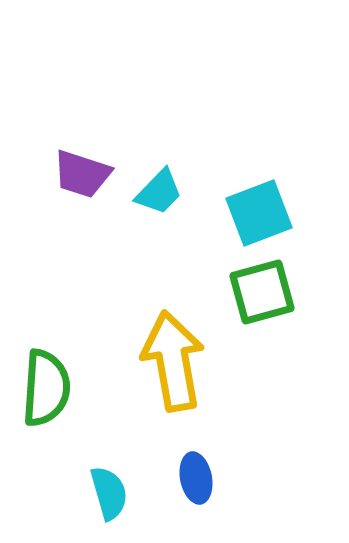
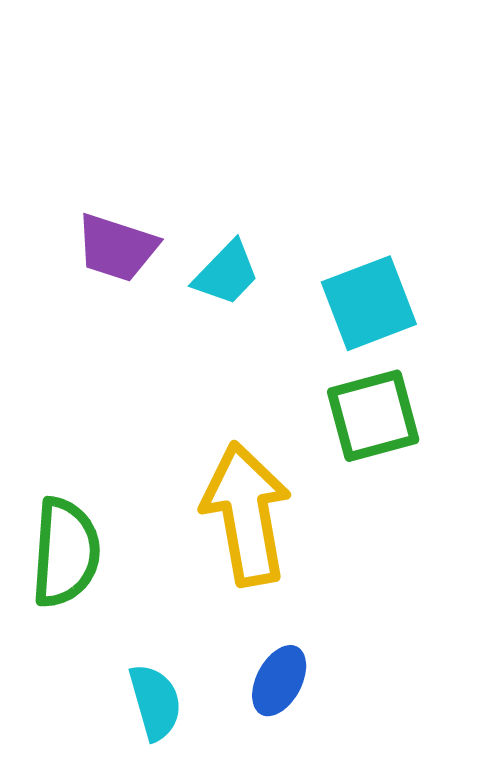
blue ellipse: (196, 478) -> (279, 681), turned 39

